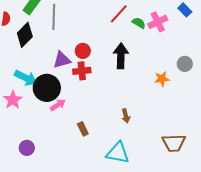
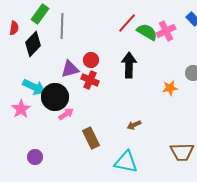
green semicircle: (139, 23) -> (147, 32), size x1.5
red cross: (82, 71) -> (90, 80), turned 30
brown arrow: (126, 116) -> (134, 125), turned 80
brown rectangle: (83, 129) -> (91, 138), size x1.5

